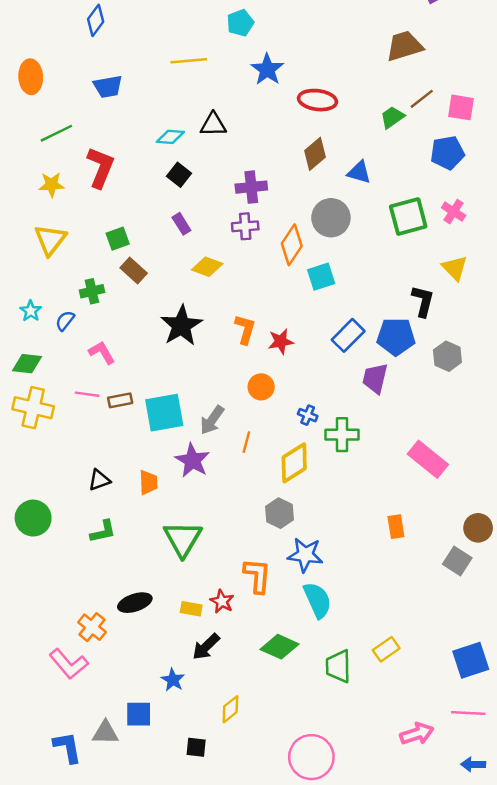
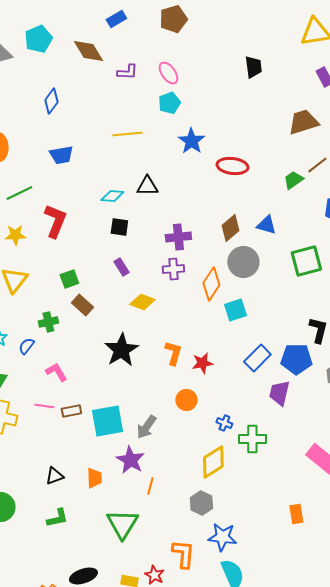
brown diamond: (315, 154) -> (230, 228), moved
black square: (179, 175) -> (119, 227), turned -30
orange line: (246, 442) -> (150, 486), moved

